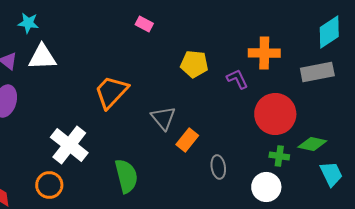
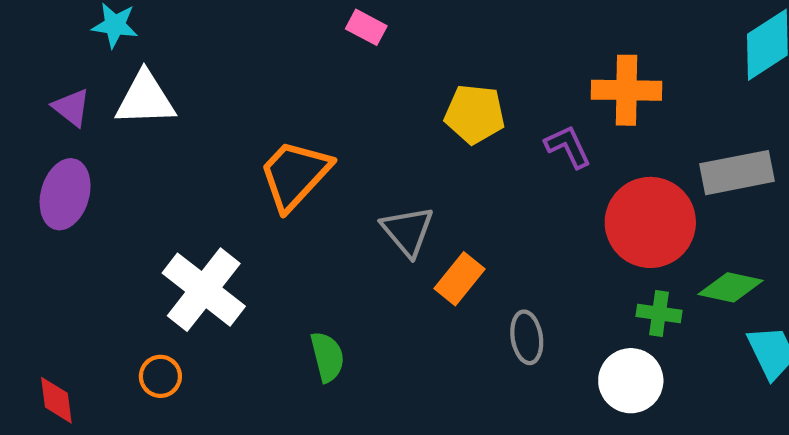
gray rectangle: (317, 72) -> (737, 173), moved
green semicircle: (126, 176) -> (327, 357), size x0.7
orange circle: (49, 185) -> (160, 376), size x0.7

